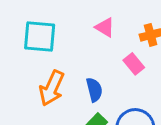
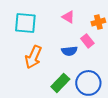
blue semicircle: (94, 90) -> (69, 51), moved, turned 98

